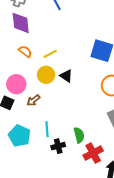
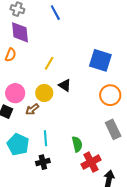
orange semicircle: (25, 51) -> (11, 55), moved, turned 72
yellow line: (50, 54) -> (49, 63), turned -32
yellow circle: (46, 75) -> (44, 93), moved
black cross: (58, 146) -> (43, 162), moved

